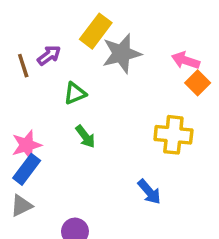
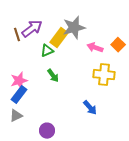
yellow rectangle: (96, 31) -> (59, 38), moved
purple arrow: (49, 55) -> (32, 29), size x1.5
pink arrow: (186, 60) -> (95, 48), moved

